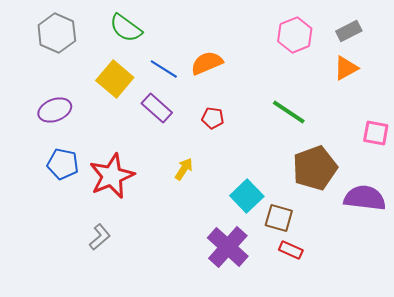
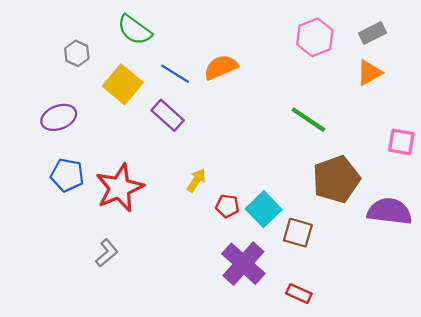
gray hexagon: (57, 33) -> (77, 53), moved, size x0.6
red pentagon: (213, 118) -> (227, 206), moved
red rectangle: (291, 250) -> (299, 294), moved

